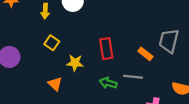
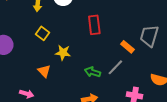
red rectangle: (106, 49) -> (94, 25), moved
gray line: (133, 77) -> (115, 67), turned -54

